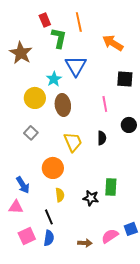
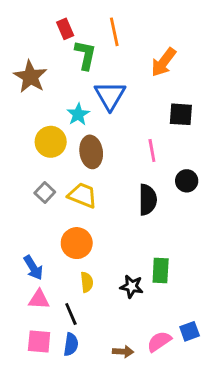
orange arrow: (113, 43) -> (163, 62), turned -85
black semicircle: (102, 138) -> (148, 200), size x1.5
yellow trapezoid: (73, 142) -> (82, 195), moved, turned -45
pink triangle: (16, 207) -> (39, 300), moved
pink square: (27, 236) -> (39, 341), turned 30

